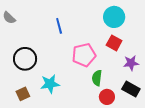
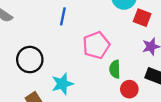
blue line: (59, 26) -> (63, 16), turned 35
red square: (114, 43) -> (142, 18), moved

